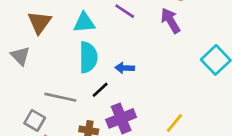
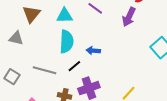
purple arrow: (171, 21) -> (129, 17), turned -126
gray triangle: (20, 56) -> (16, 38), turned -35
gray square: (35, 120) -> (12, 77), moved

